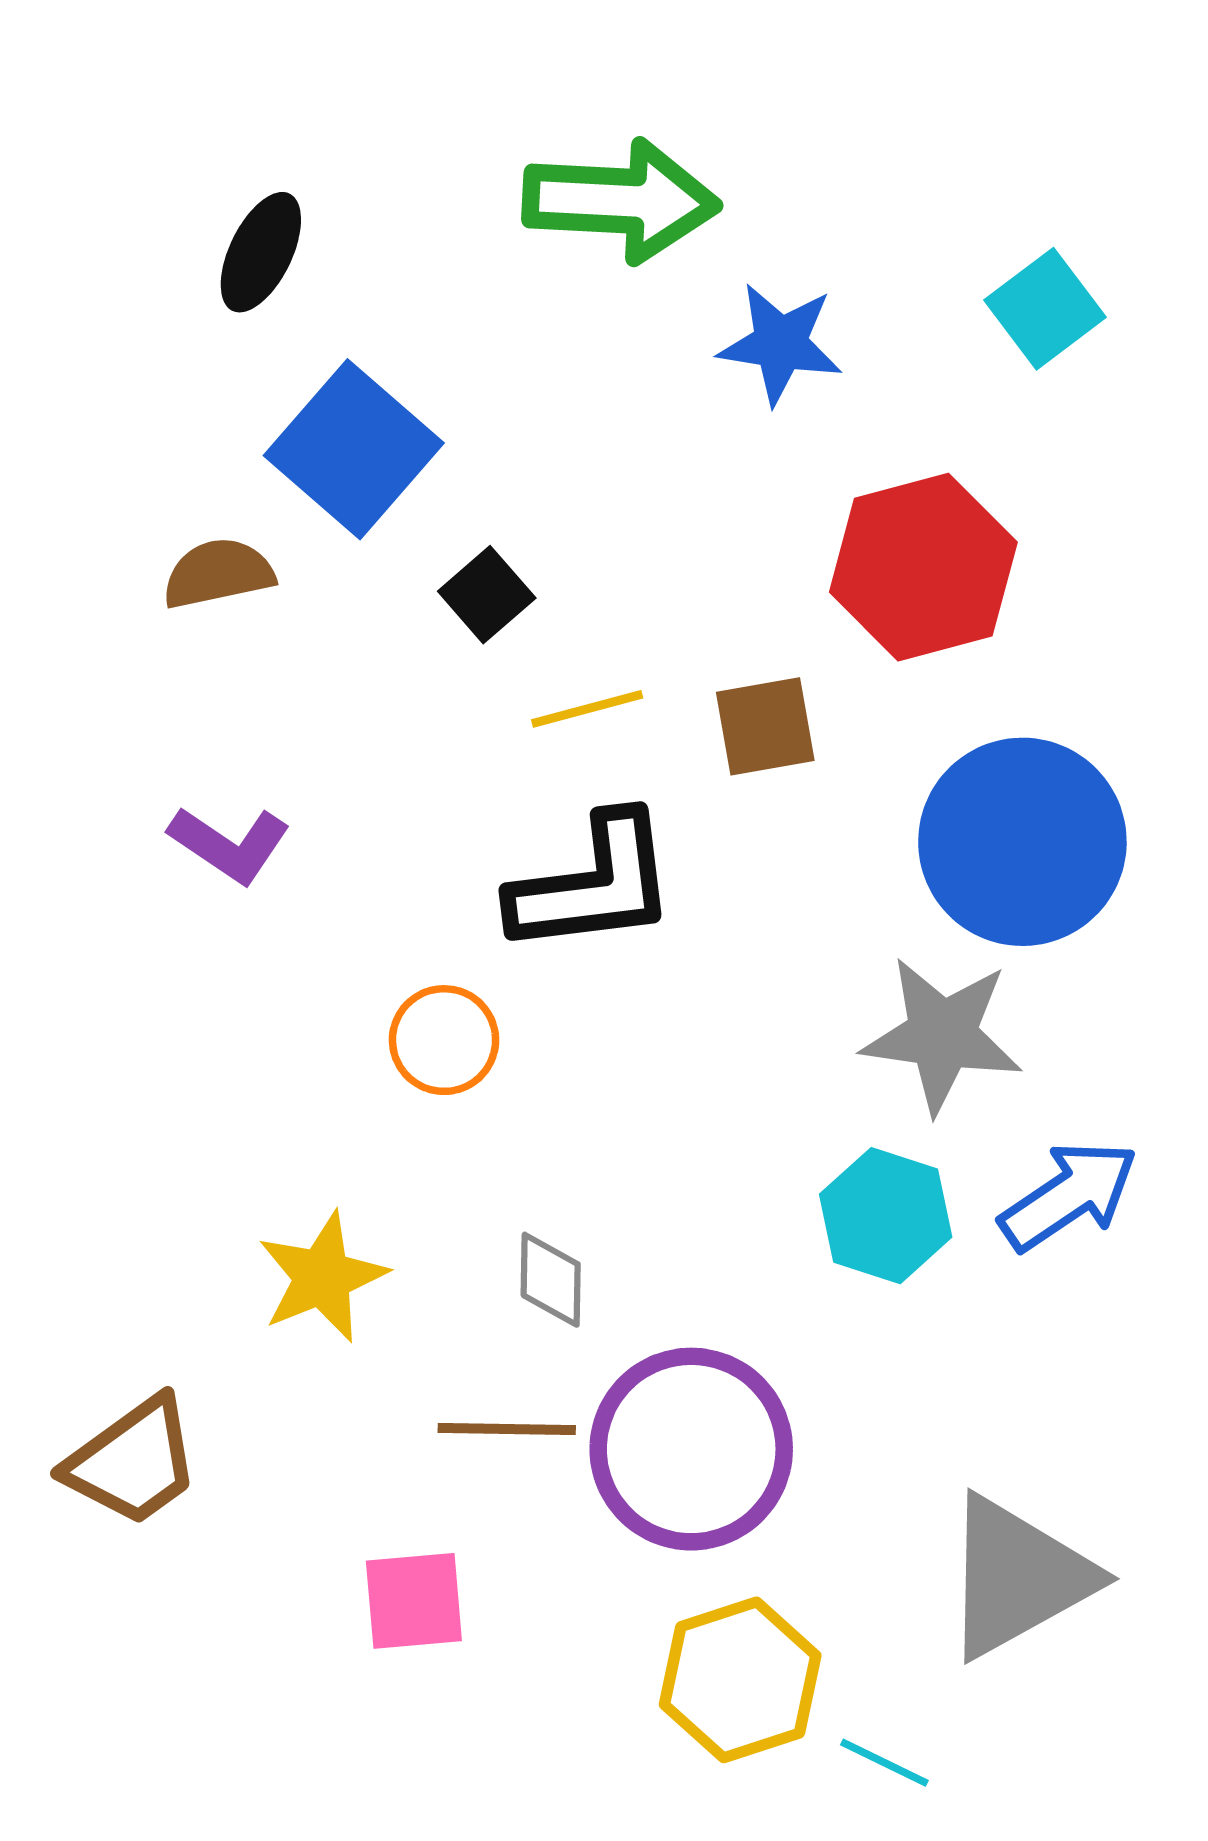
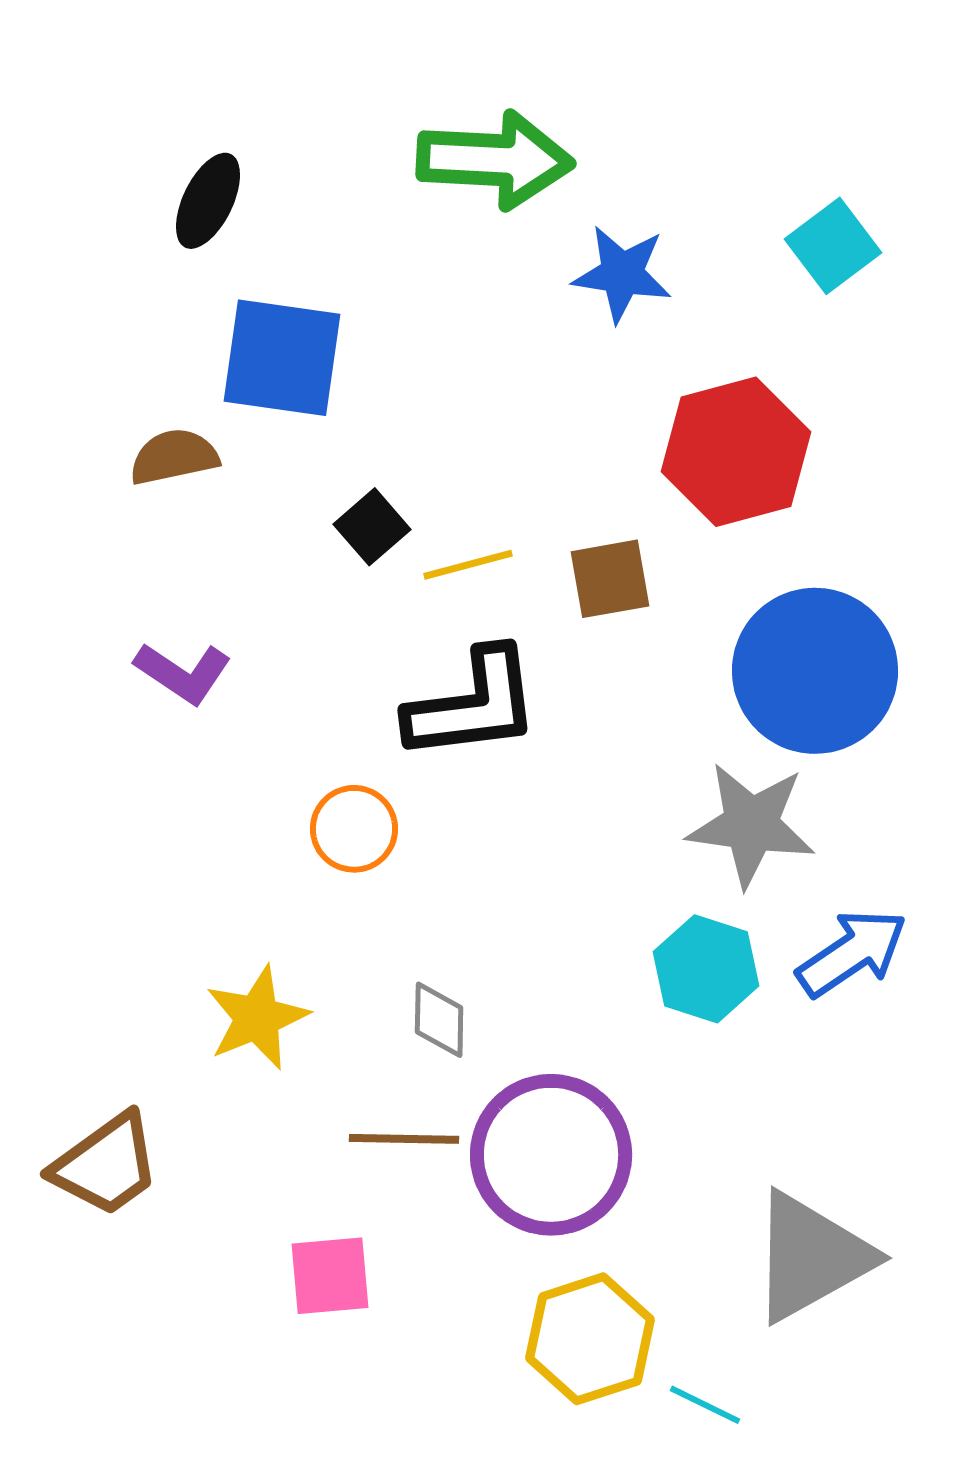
blue square: (354, 449) -> (282, 358), turned -33
black square: (487, 595) -> (372, 527), moved

